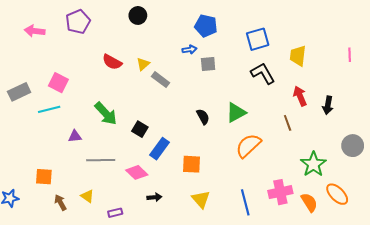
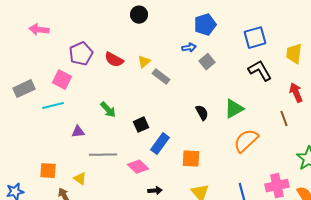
purple pentagon: (78, 22) -> (81, 54), moved
blue pentagon: (206, 26) -> (205, 25), turned -30
gray square: (208, 64) -> (207, 62), turned -35
green arrow: (106, 114) -> (108, 110), size x0.7
black square: (140, 129) -> (141, 125), turned 35
yellow triangle: (87, 196) -> (80, 179), moved

